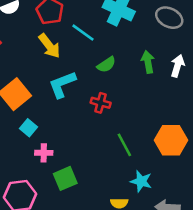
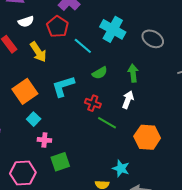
yellow arrow: (49, 46) -> (38, 52), moved
white arrow: (178, 66) -> (128, 100), moved
green line: (124, 145) -> (107, 123), moved, turned -36

